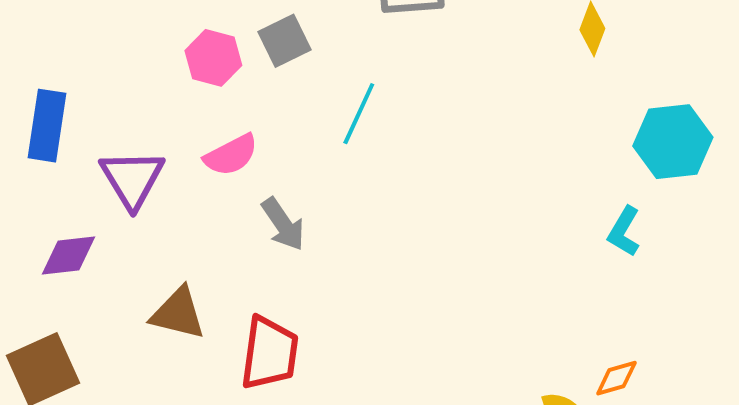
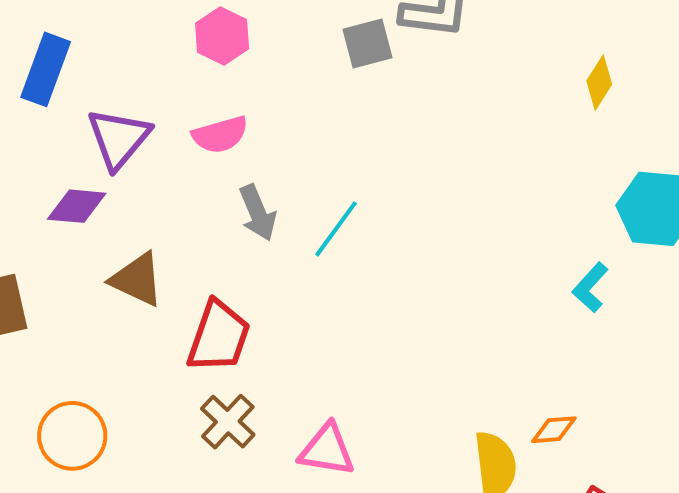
gray square: (285, 41) -> (367, 44), moved
cyan line: (359, 114) -> (336, 229), moved
purple diamond: (69, 256) -> (77, 206), moved

